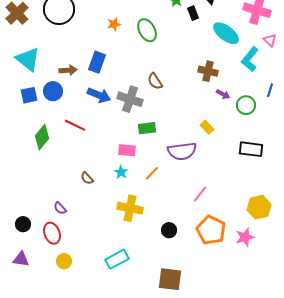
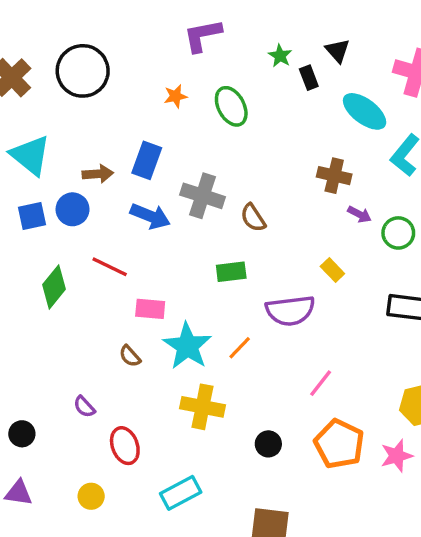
brown semicircle: (155, 81) -> (253, 218), moved
gray cross: (130, 99) -> (202, 196), moved
pink rectangle: (127, 150) -> (150, 309), moved
cyan star: (121, 172) -> (187, 346), size x2.0
red ellipse: (52, 233) -> (125, 446), moved

